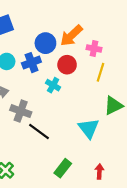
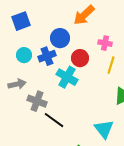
orange arrow: (71, 36) -> (84, 15), moved
cyan cross: (53, 85) -> (67, 77), size x1.5
cyan triangle: (89, 128) -> (104, 129), moved

